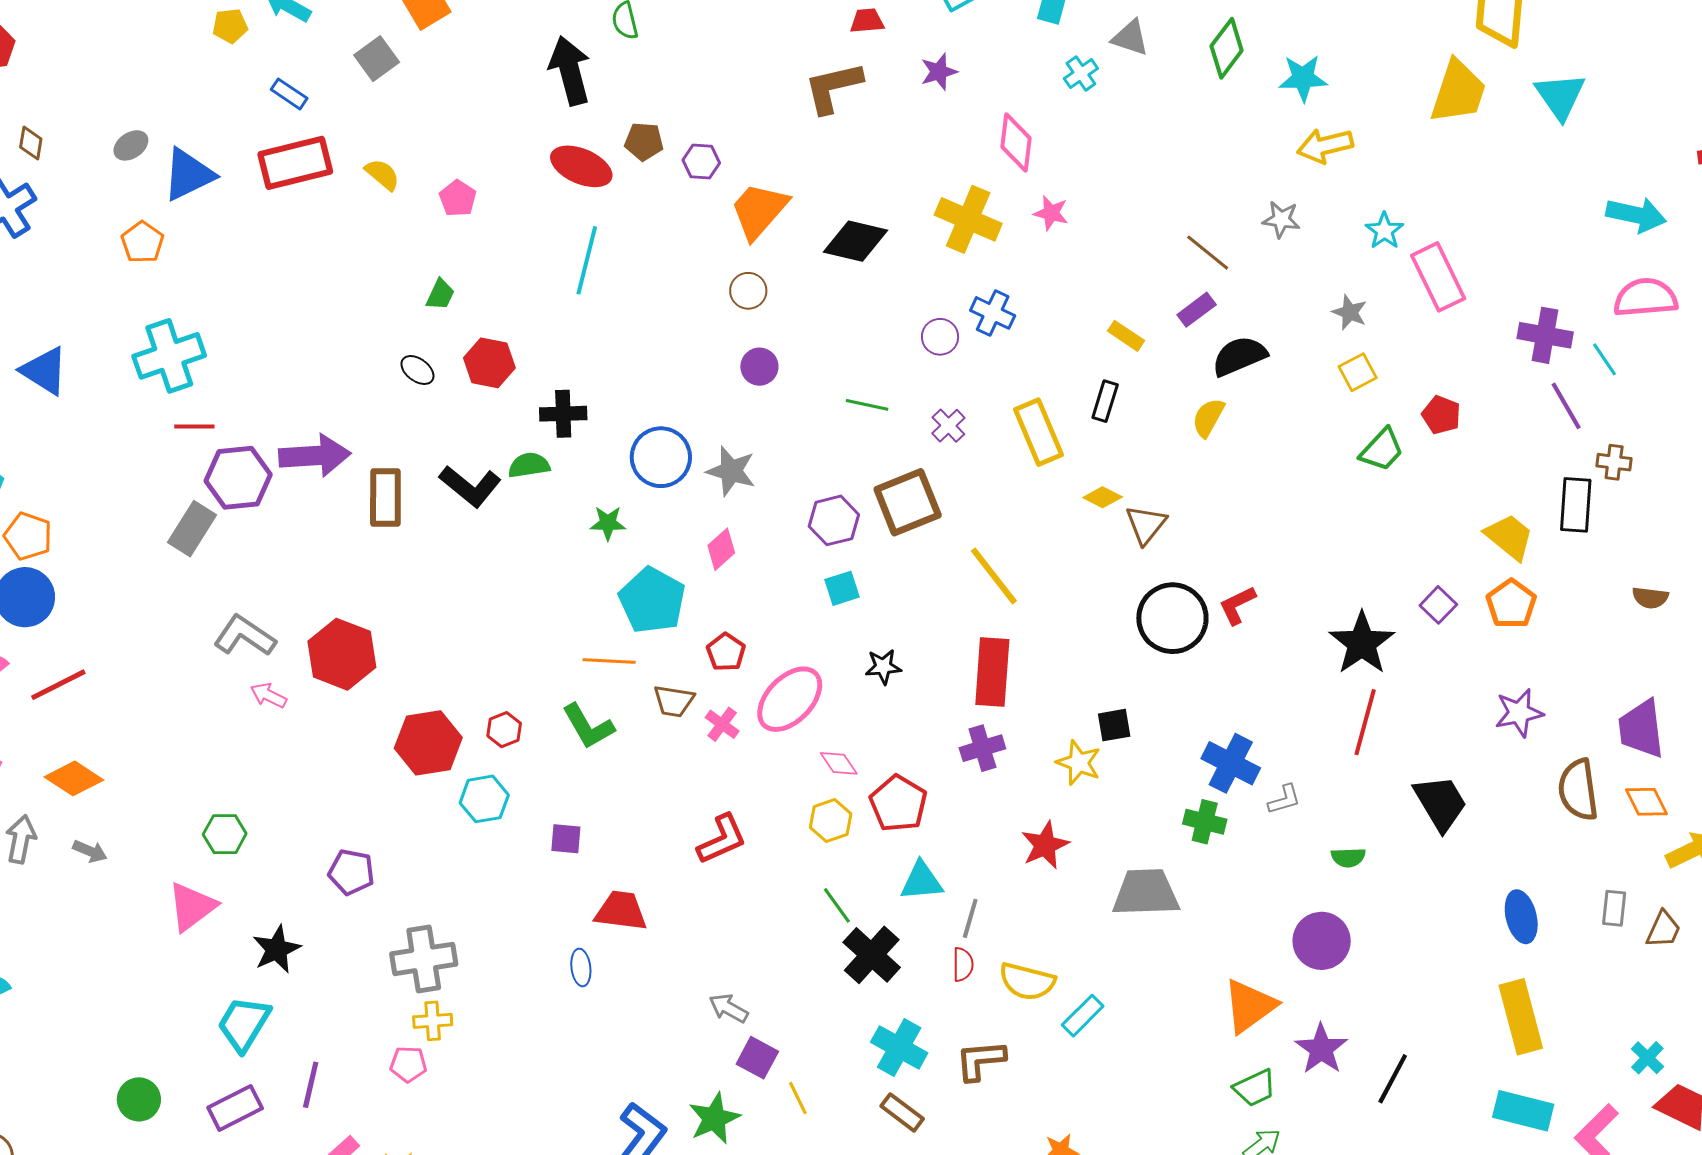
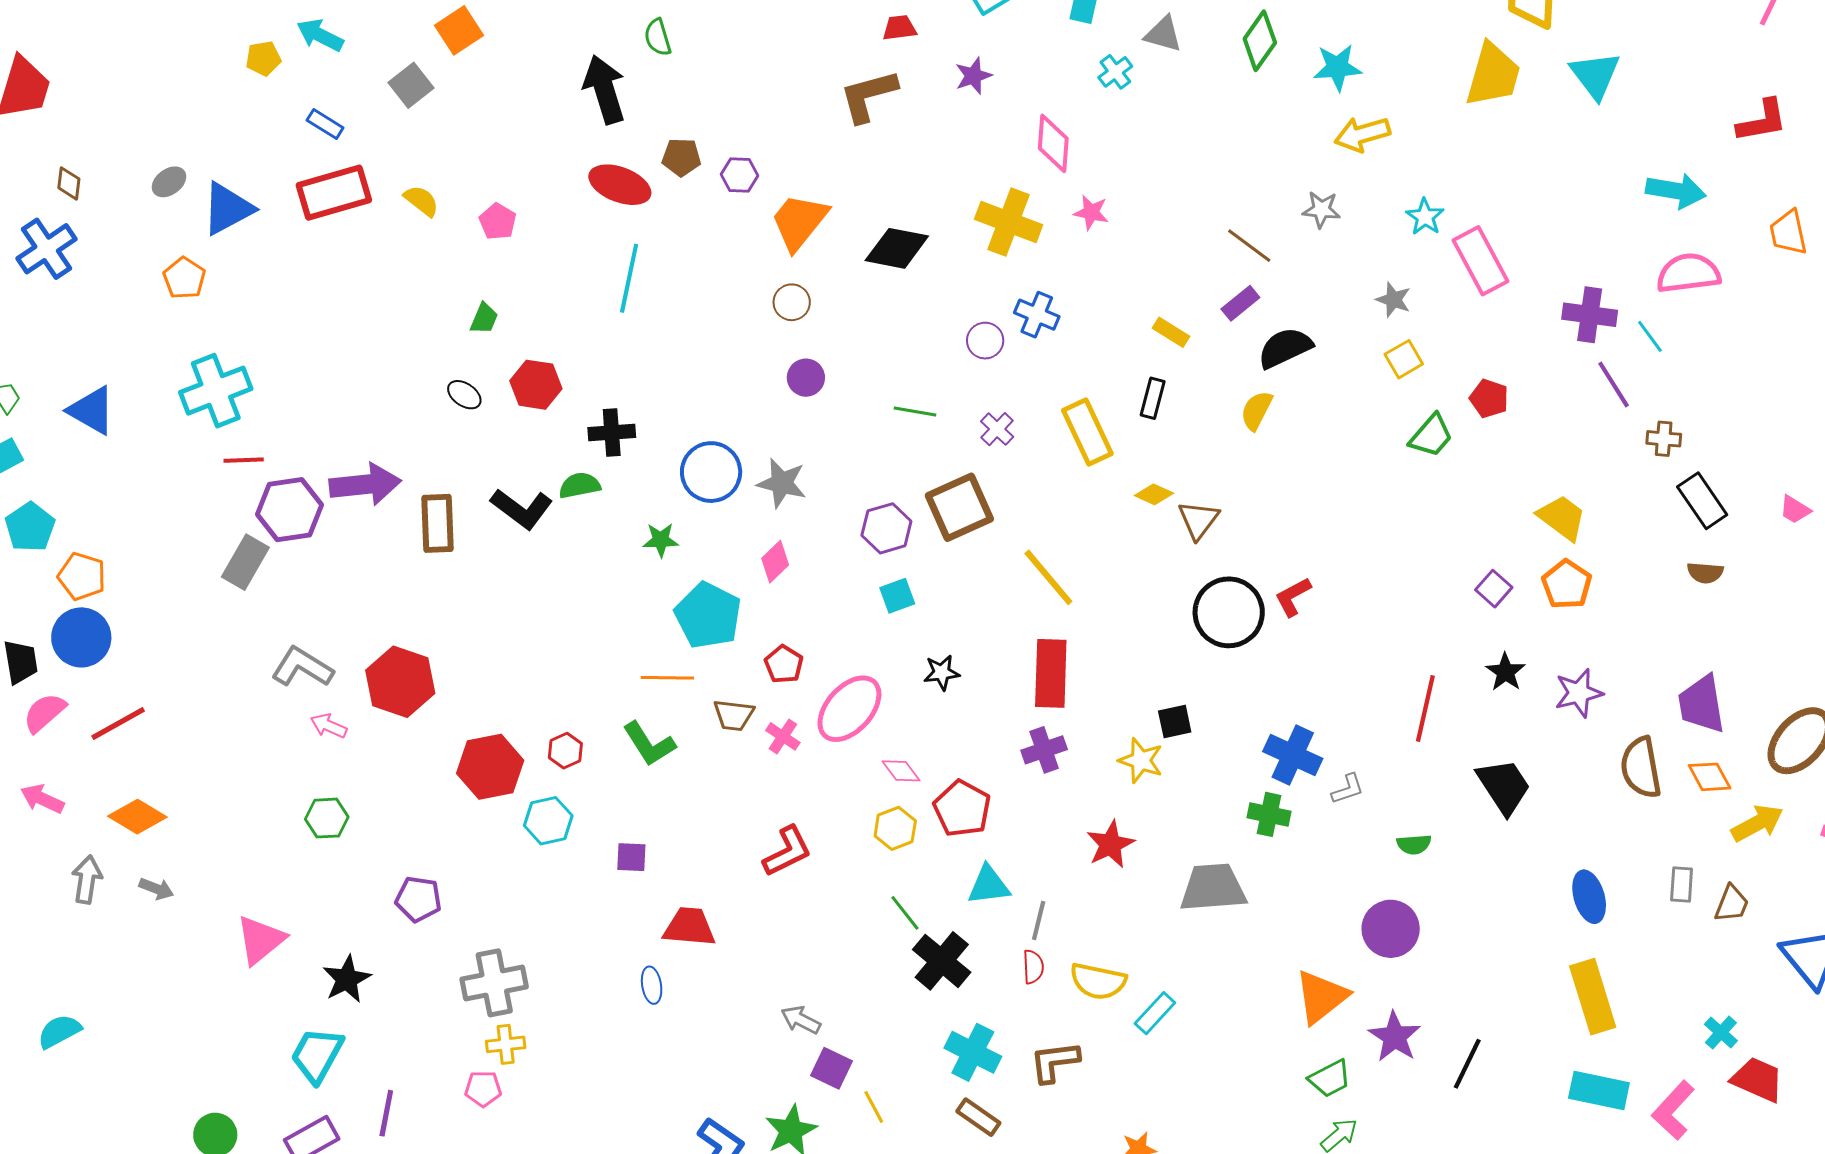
black rectangle: (1576, 505) -> (1702, 501), moved, turned -36
black star: (1362, 643) -> (1505, 672), moved, size x0.6
green hexagon: (225, 834) -> (327, 818), moved

